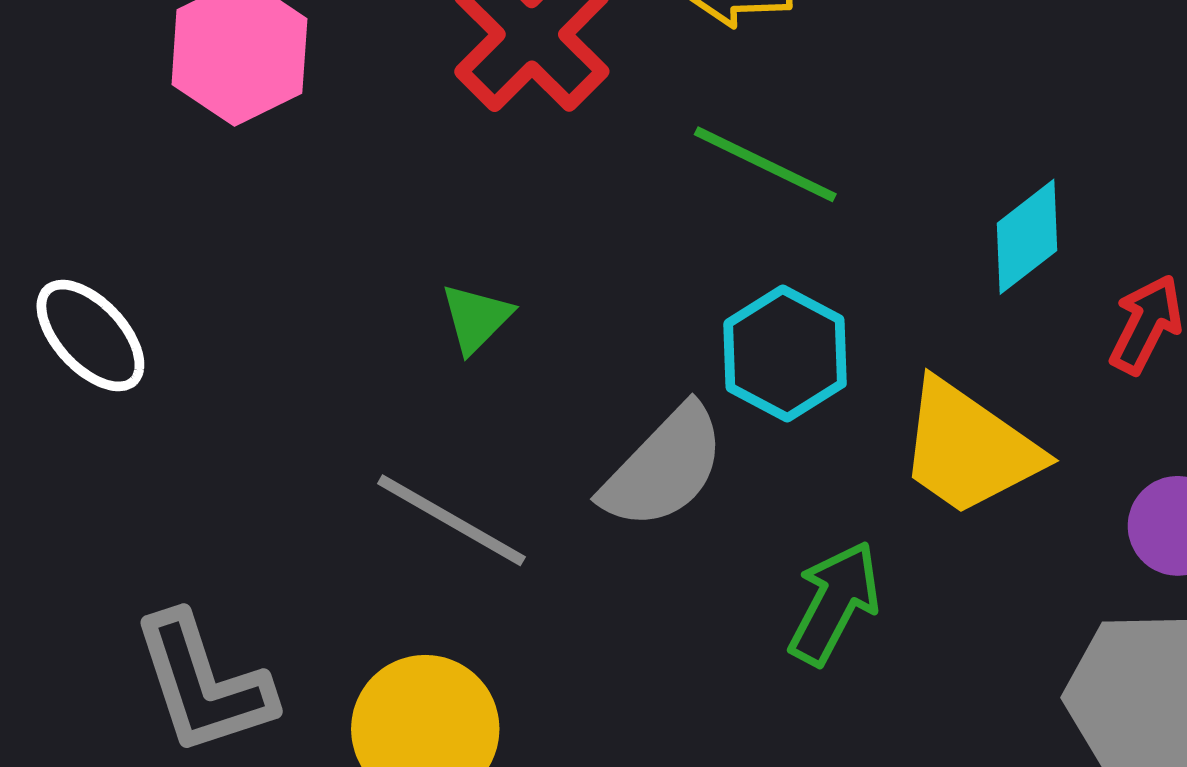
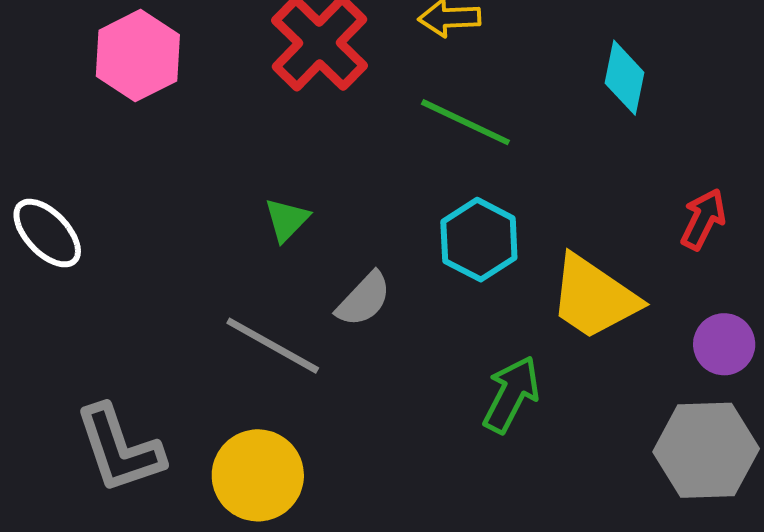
cyan diamond: (1027, 237) -> (624, 78), moved, turned -40
gray semicircle: (664, 467) -> (364, 299), moved, size x0.7

